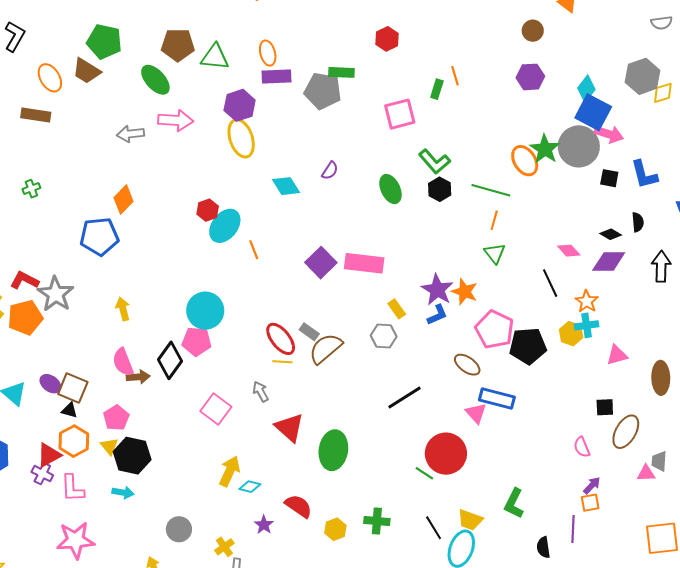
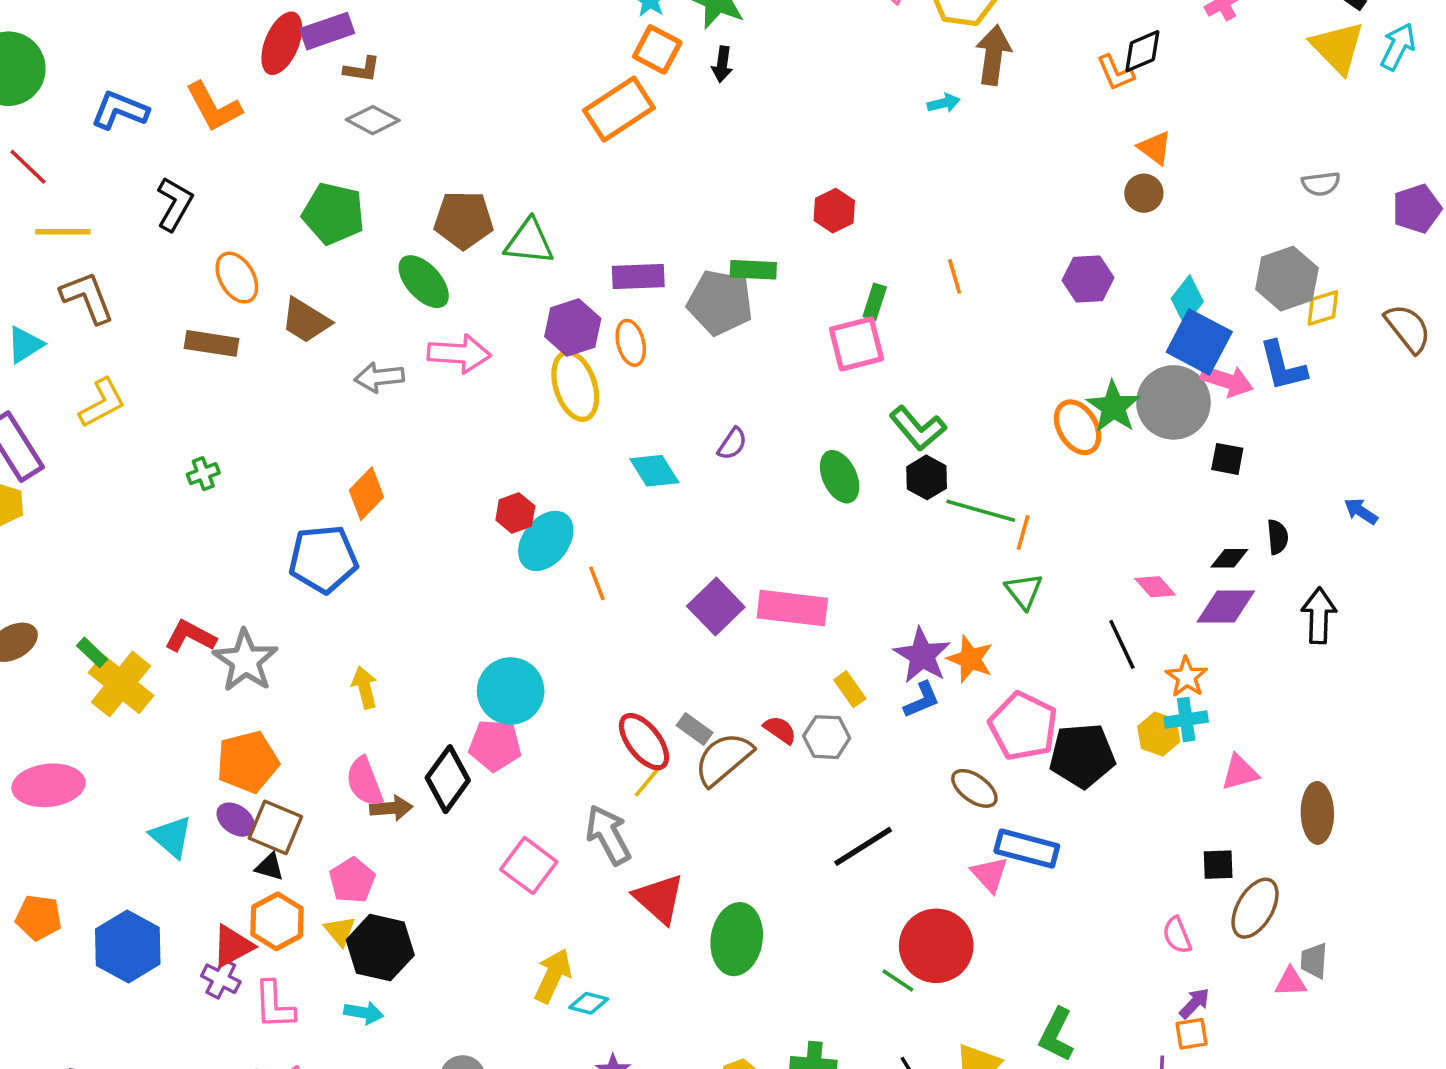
brown circle: (533, 31) -> (1144, 193), moved
orange ellipse: (268, 53) -> (631, 343), moved
brown trapezoid: (87, 71) -> (306, 320), moved
green rectangle: (437, 89) -> (875, 302), moved
blue L-shape: (644, 175) -> (1283, 366), moved
green line: (491, 190) -> (981, 511), moved
black diamond: (611, 234) -> (1229, 558), turned -30
orange pentagon: (25, 317) -> (248, 762), moved
yellow line: (282, 362) -> (647, 782), turned -54
gray arrow: (261, 392) -> (608, 835), size x1.6
red semicircle: (299, 506) -> (780, 730), moved, size x0.7

